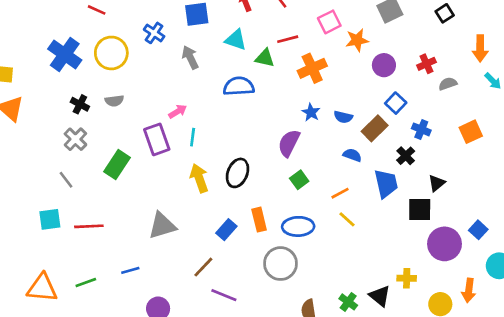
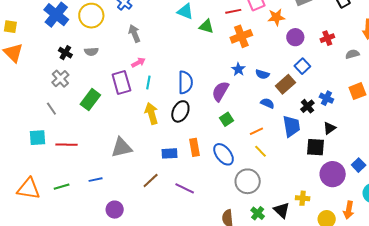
red line: (288, 39) -> (233, 11), moved
gray arrow: (190, 57) -> (134, 33), moved
gray semicircle: (448, 84) -> (352, 54), moved
blue semicircle: (239, 86) -> (185, 82), moved, turned 90
blue cross: (421, 129) -> (326, 98), moved
blue ellipse: (298, 226) -> (224, 154), turned 50
blue rectangle: (226, 230) -> (170, 153), turned 42
gray circle: (280, 264) -> (248, 181), moved
purple line: (224, 295) -> (185, 188), moved

